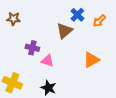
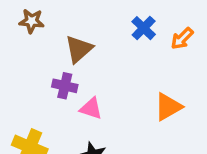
brown star: (13, 19) -> (32, 21), moved
brown triangle: (64, 31) -> (79, 49), moved

